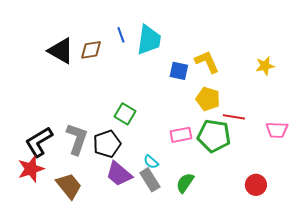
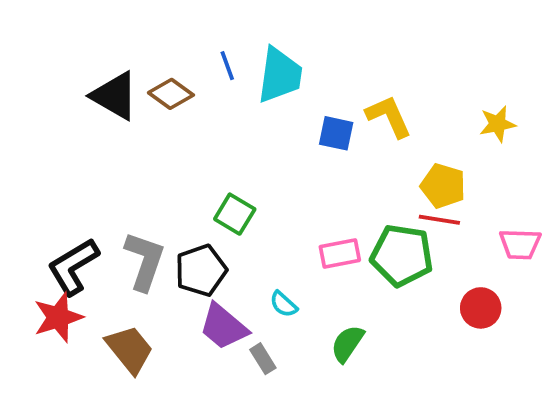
brown diamond: (91, 50) -> (171, 94), turned 45
yellow pentagon: (208, 99) -> (443, 186), moved
gray rectangle: (150, 180) -> (263, 359), moved, size x0.7
red circle: (256, 185) -> (481, 308), moved

